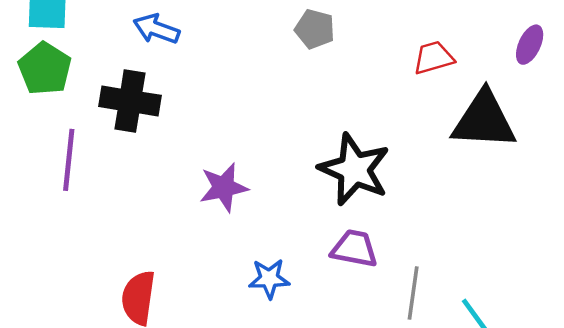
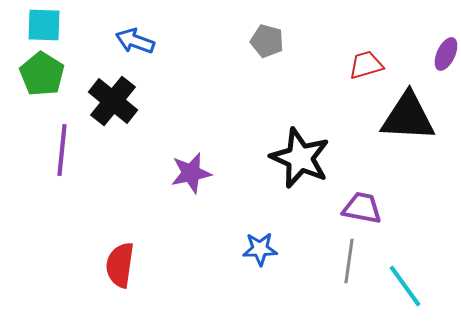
black cross: (130, 101) -> (113, 101), turned 30
purple trapezoid: (354, 249) -> (362, 208), moved
blue star: (269, 279) -> (260, 249), moved

